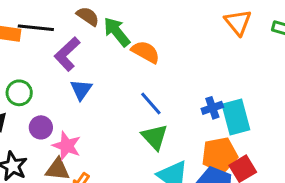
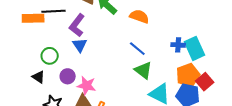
orange semicircle: (146, 52) -> (139, 16), moved
blue triangle: (81, 90) -> (80, 45), moved
blue cross: (212, 108) -> (178, 45), turned 32

